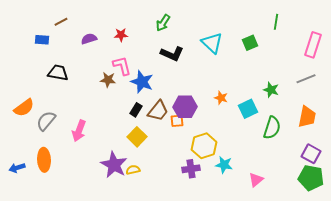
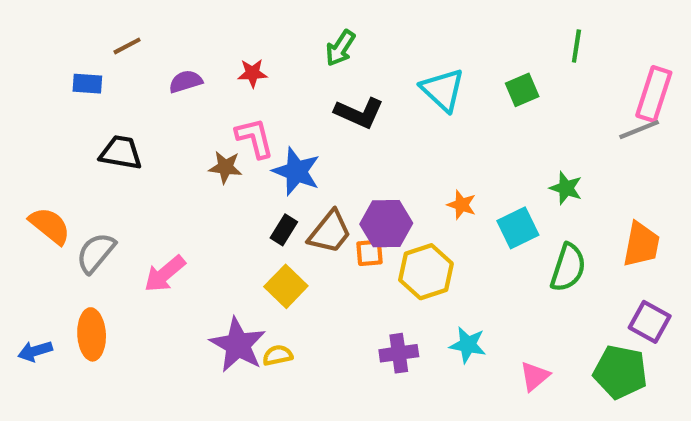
gray line: (306, 79) -> (639, 130), moved
orange semicircle: (24, 108) -> (50, 226), turned -105
pink arrow: (79, 131) -> (165, 274), turned 30
yellow hexagon: (204, 146) -> (426, 272), moved
green pentagon: (311, 178) -> (620, 372), moved

